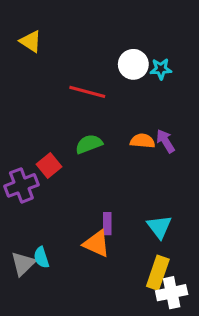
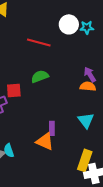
orange semicircle: (142, 141) -> (88, 86), moved
red square: (49, 165) -> (14, 90), turned 35
cyan triangle: (159, 227) -> (86, 120), moved

